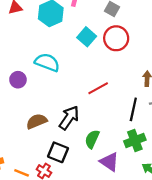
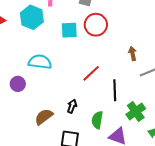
cyan square: (87, 37) -> (69, 30), turned -30
black line: (133, 109) -> (115, 90), moved
black arrow: (69, 118) -> (72, 106), size x0.6

